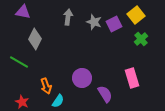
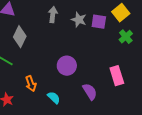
purple square: (114, 24) -> (99, 22), turned 35
purple circle: (82, 78) -> (67, 66), moved
cyan semicircle: (58, 101) -> (54, 98), moved, turned -80

